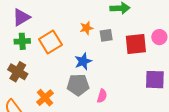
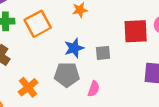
gray square: (106, 35) -> (103, 53), moved

